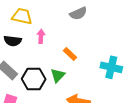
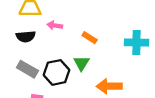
pink arrow: (41, 36) -> (55, 25), turned -72

